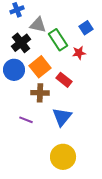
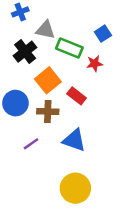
green rectangle: (58, 40) -> (69, 48), turned -35
blue circle: (14, 70) -> (15, 103), moved
blue triangle: (62, 117) -> (74, 140), turned -50
purple line: (26, 120) -> (31, 144), turned -56

